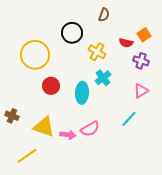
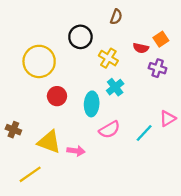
pink triangle: (141, 91) -> (168, 118), moved
pink semicircle: (90, 129) -> (109, 130), moved

